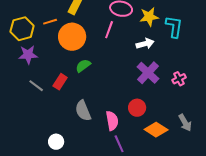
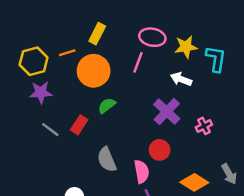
white arrow: (145, 44) -> (181, 79), turned -144
purple cross: (148, 73) -> (167, 112), moved
pink cross: (179, 79) -> (204, 126), moved
red circle: (137, 108) -> (160, 150), moved

